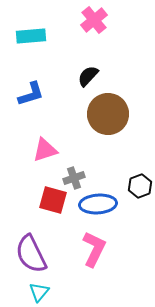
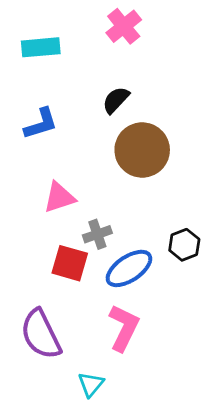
blue ellipse: (98, 204) -> (129, 268), turned -30
cyan triangle: (39, 292) -> (91, 384), moved

